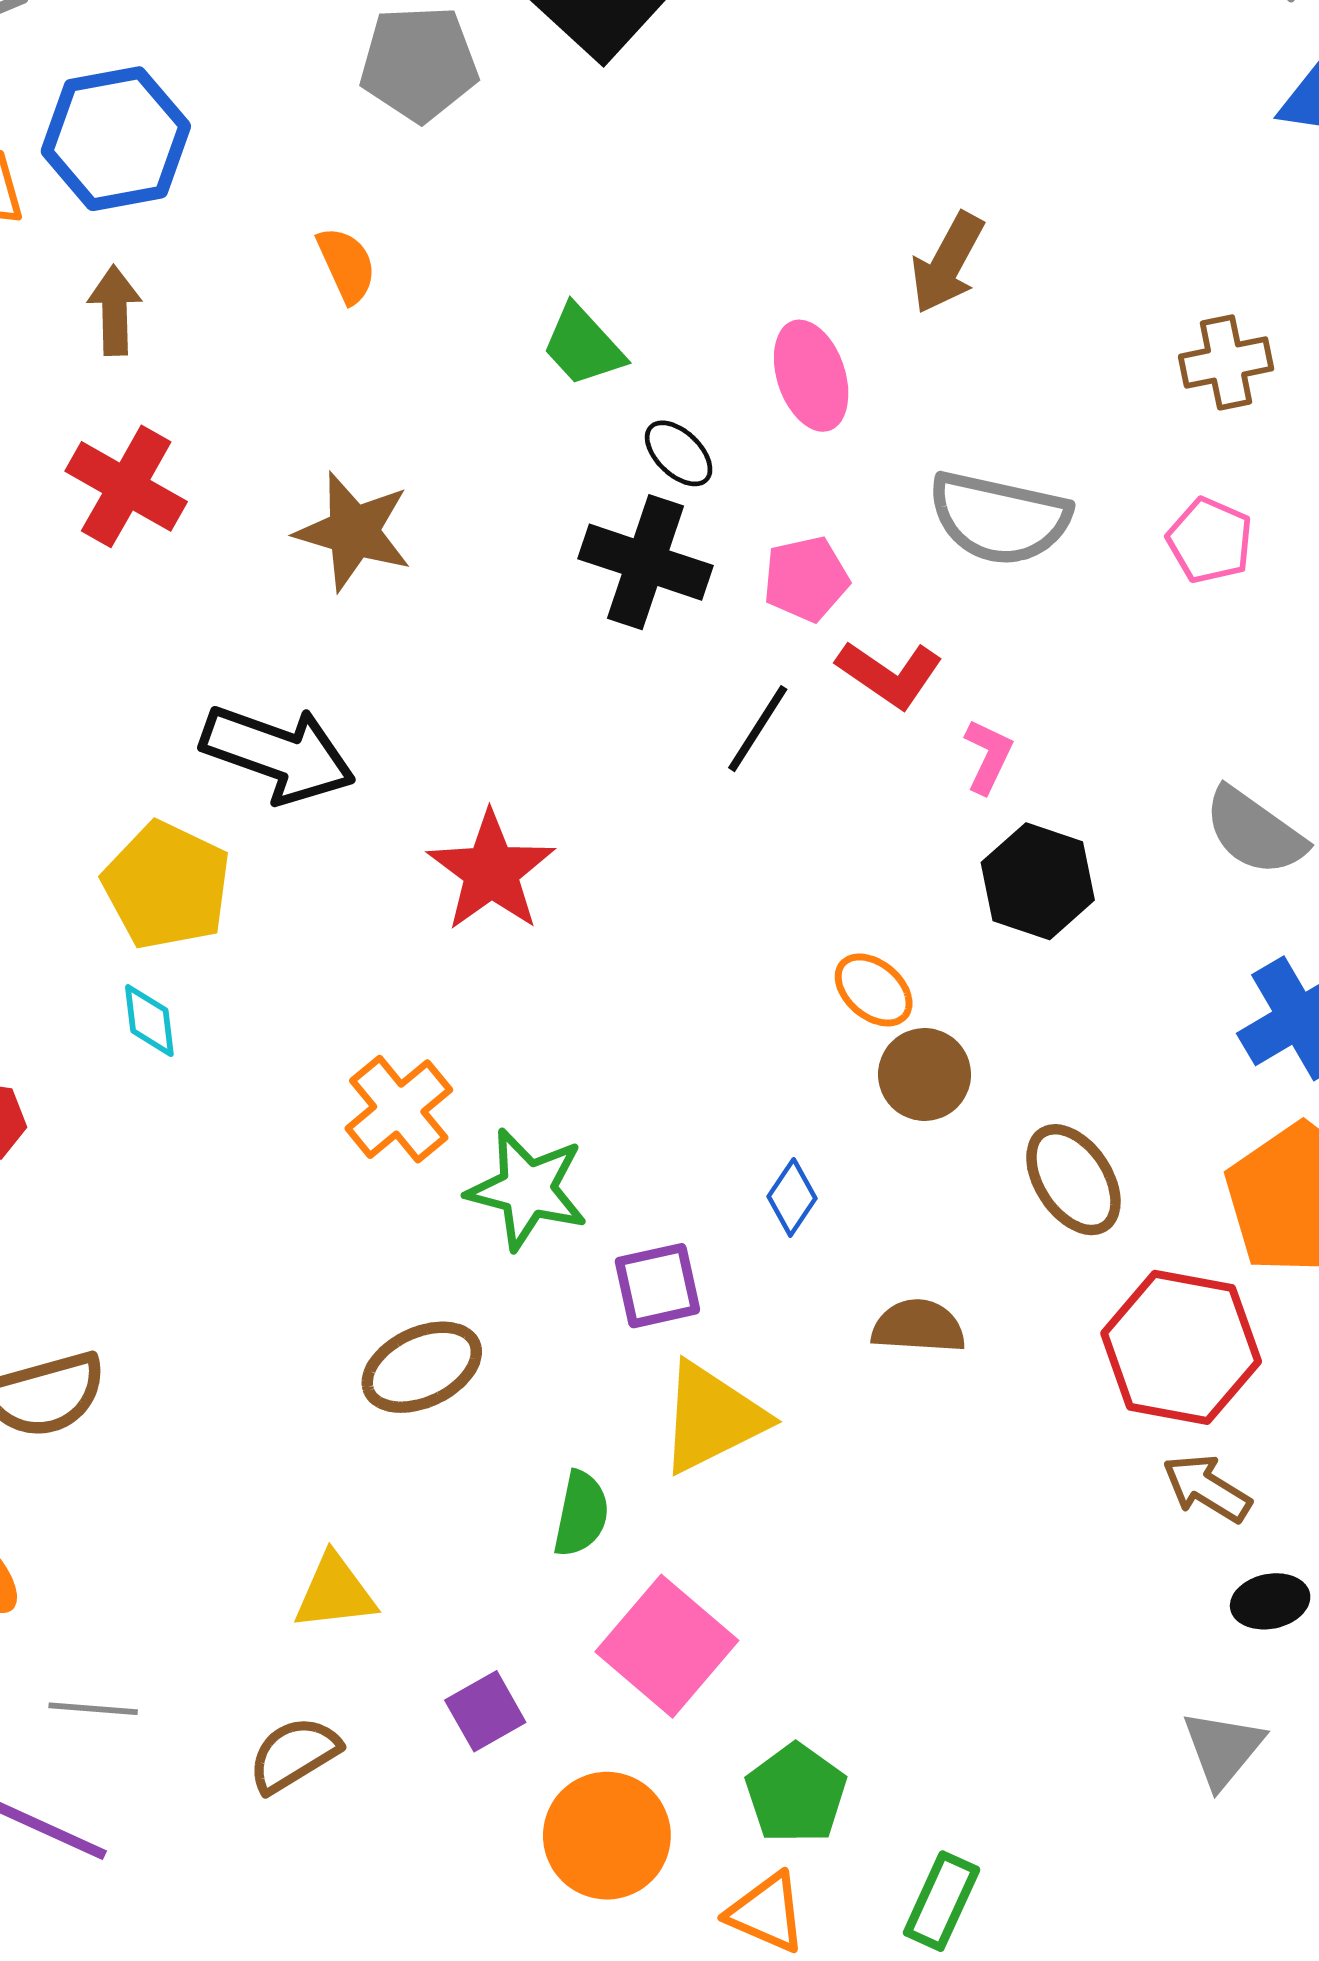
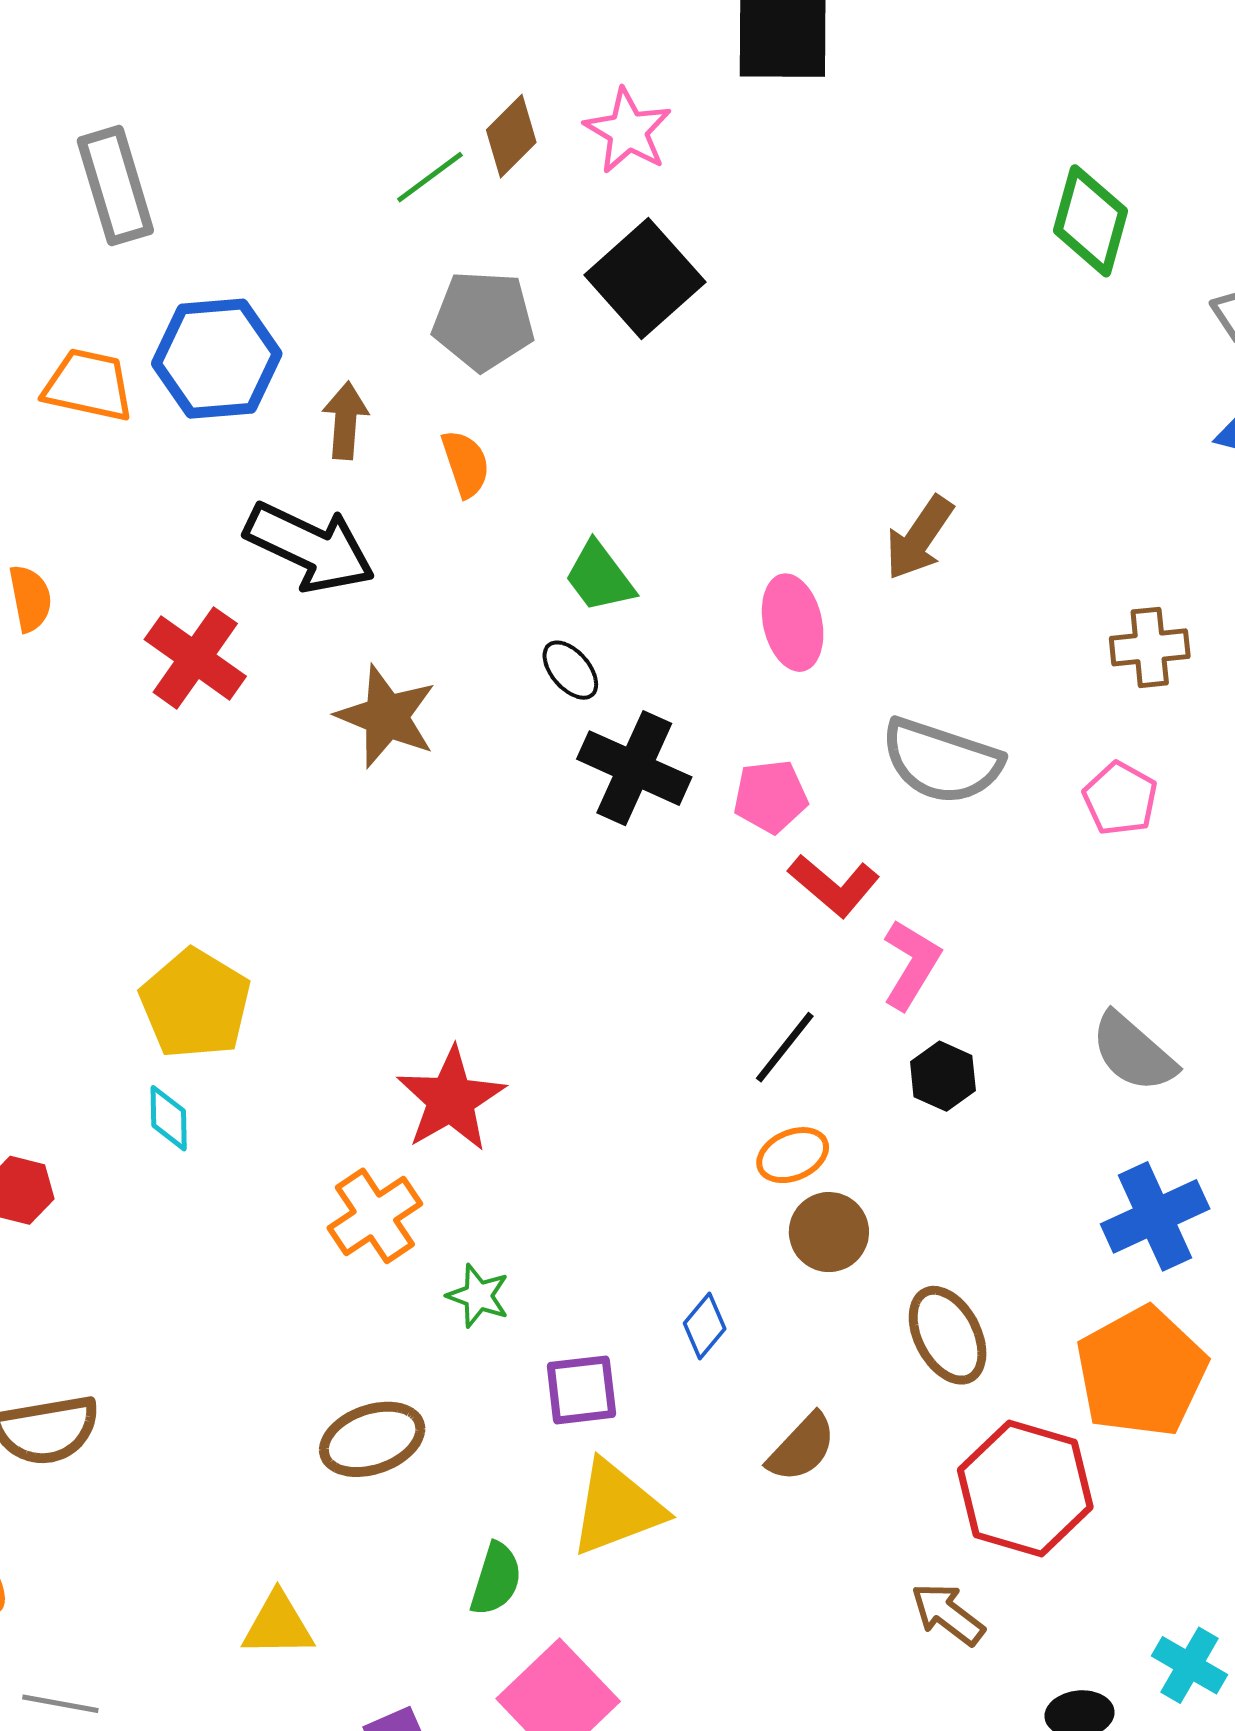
orange semicircle: (347, 265) -> (466, 464), moved
brown arrow: (115, 310) -> (345, 420), moved
black ellipse: (679, 453) -> (570, 670), moved
black line: (758, 729) -> (785, 1047), moved
black arrow: (278, 754) -> (310, 547), moved
pink L-shape: (988, 756) -> (911, 964), size x1.4
red star: (491, 871) -> (451, 1099), moved
black hexagon: (1038, 881) -> (943, 1076), size x0.7
orange ellipse: (874, 990) -> (793, 1155), turned -70
green star: (527, 1189) -> (478, 1296), size x0.6
brown semicircle: (918, 1326) -> (802, 1448), turned 124
brown arrow: (1207, 1488) -> (948, 1614), moved

